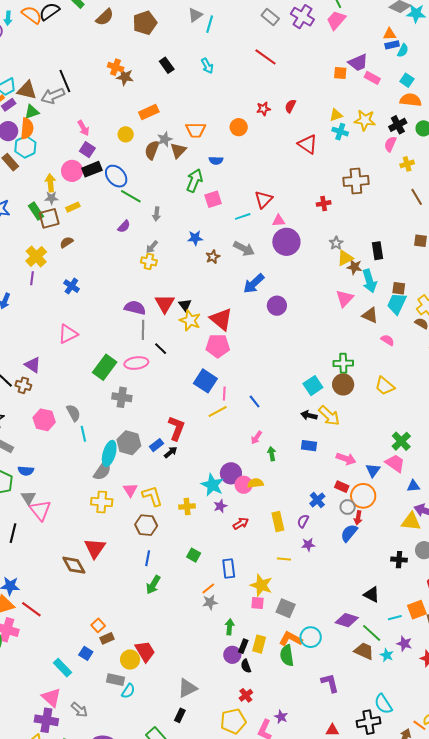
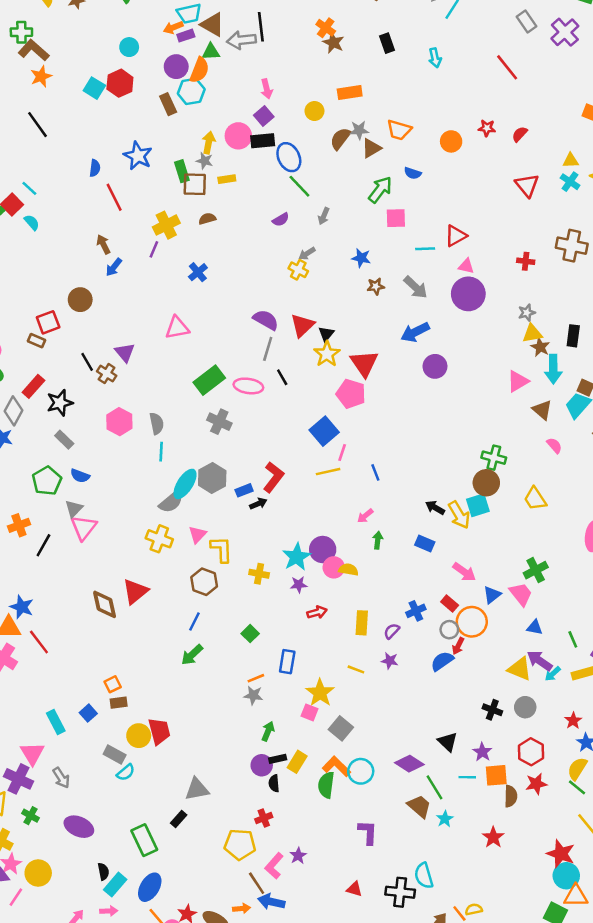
cyan square: (313, 386) -> (478, 505), moved
purple star: (404, 644) -> (482, 752), moved
black rectangle: (243, 646) -> (278, 759), turned 40

